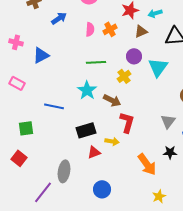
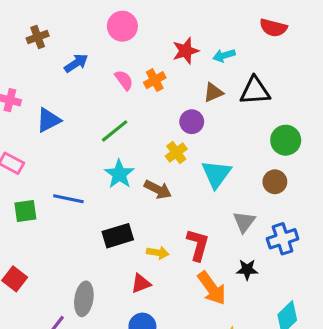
pink semicircle: (90, 29) -> (124, 80), turned -40
brown triangle: (141, 31) -> (213, 92), moved
green line: (96, 62) -> (115, 131), moved, turned -36
cyan triangle: (158, 67) -> (216, 174), moved
red L-shape: (127, 122) -> (198, 245), moved
green square: (26, 128) -> (25, 211), moved
red triangle: (94, 152) -> (141, 283), moved

